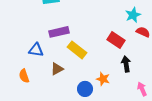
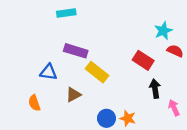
purple rectangle: (59, 32) -> (76, 51), turned 30
orange star: (103, 79) -> (128, 118), moved
pink arrow: (142, 89) -> (174, 108), moved

